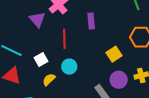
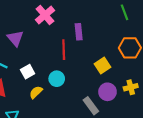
purple triangle: (37, 20) -> (15, 38), moved
red line: (64, 39) -> (64, 50), moved

